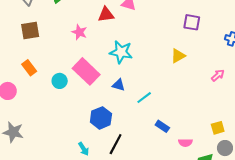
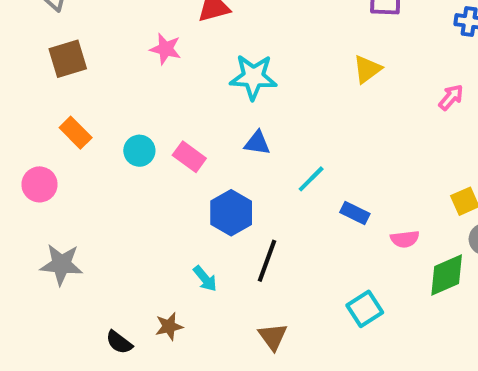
pink rectangle: (86, 71) -> (189, 157), moved, size x0.6
cyan line: (144, 98) -> (311, 179), moved

